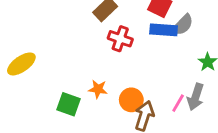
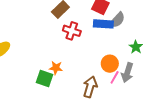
orange circle: (131, 100) -> (110, 64), moved
green square: (68, 104) -> (45, 79), moved

